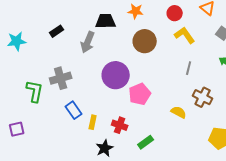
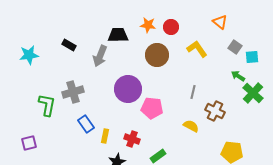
red circle: (175, 13) -> (171, 27), moved
black rectangle: (57, 31) -> (69, 45), turned 64
gray line: (189, 68) -> (193, 92), moved
pink pentagon: (140, 94) -> (152, 108), turned 30

